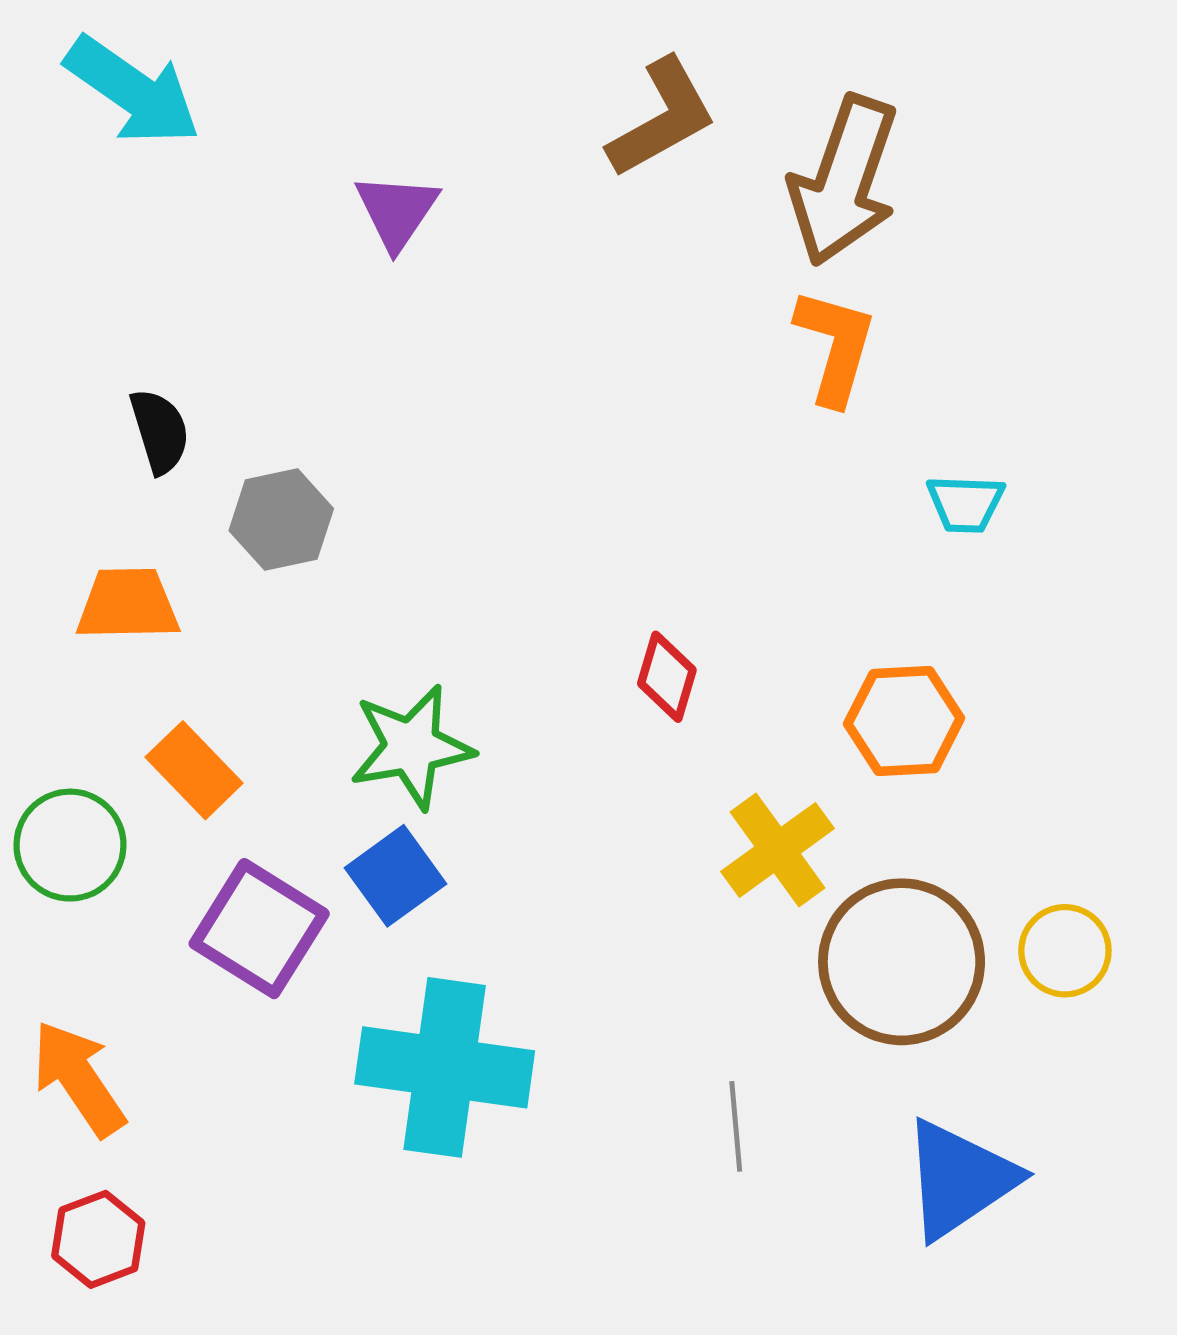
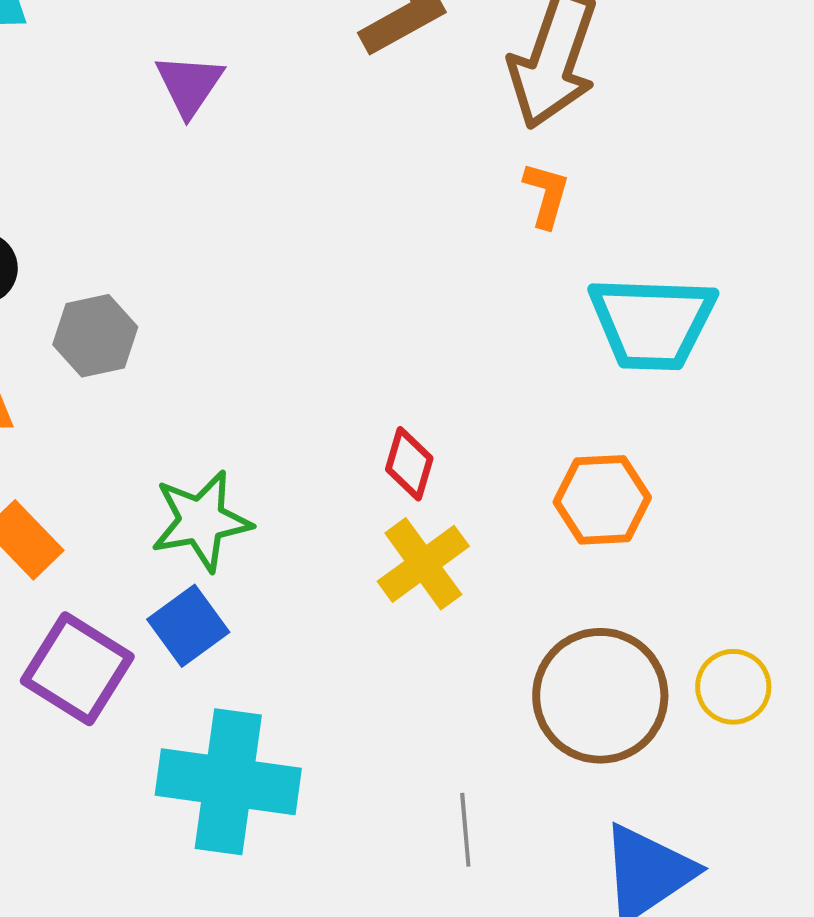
orange L-shape: (835, 346) -> (546, 195), size x0.7
cyan trapezoid: (965, 504) -> (652, 323), size x2.0
yellow cross: (778, 850) -> (423, 564), moved

